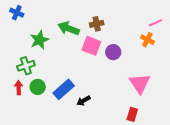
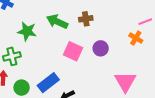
green star: (39, 40) -> (27, 31), turned 30
pink square: (91, 46) -> (73, 51), moved
green circle: (38, 87) -> (22, 88), moved

